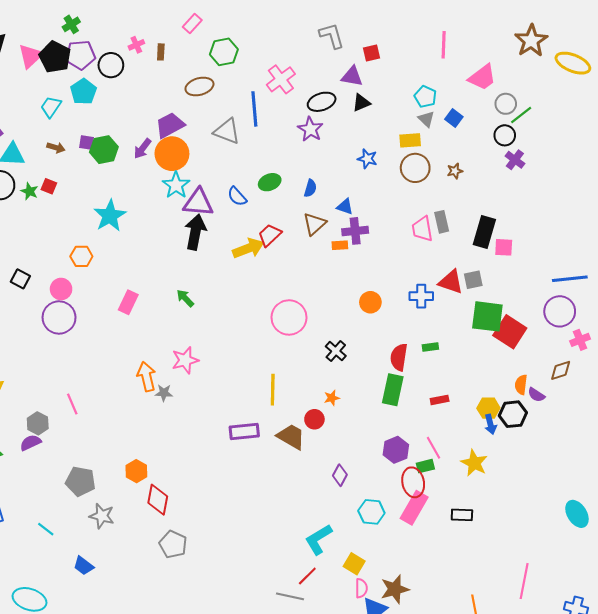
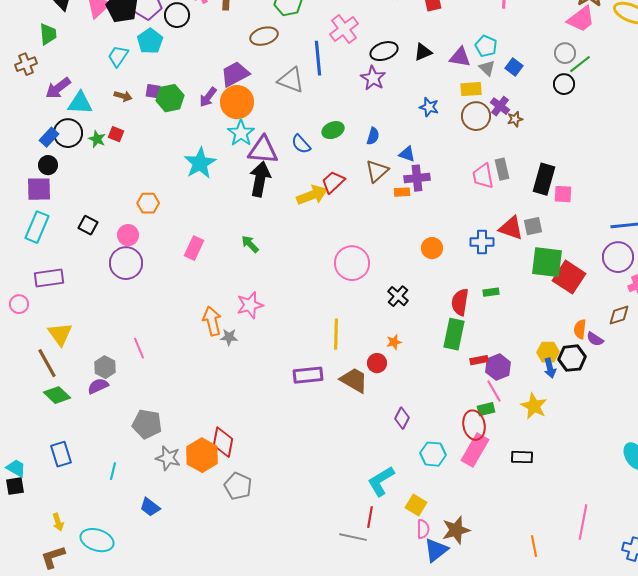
purple triangle: (352, 76) -> (460, 57), moved
pink trapezoid: (482, 77) -> (581, 19), moved
purple cross: (515, 160) -> (500, 106), moved
cyan star: (110, 216) -> (200, 163), moved
red rectangle: (440, 400) -> (479, 360), moved
purple hexagon: (396, 450) -> (498, 367), moved
orange hexagon: (136, 471) -> (202, 455), moved, size x1.5
cyan line: (46, 529) -> (113, 471), turned 66
red line: (307, 576) -> (370, 517), turned -35

